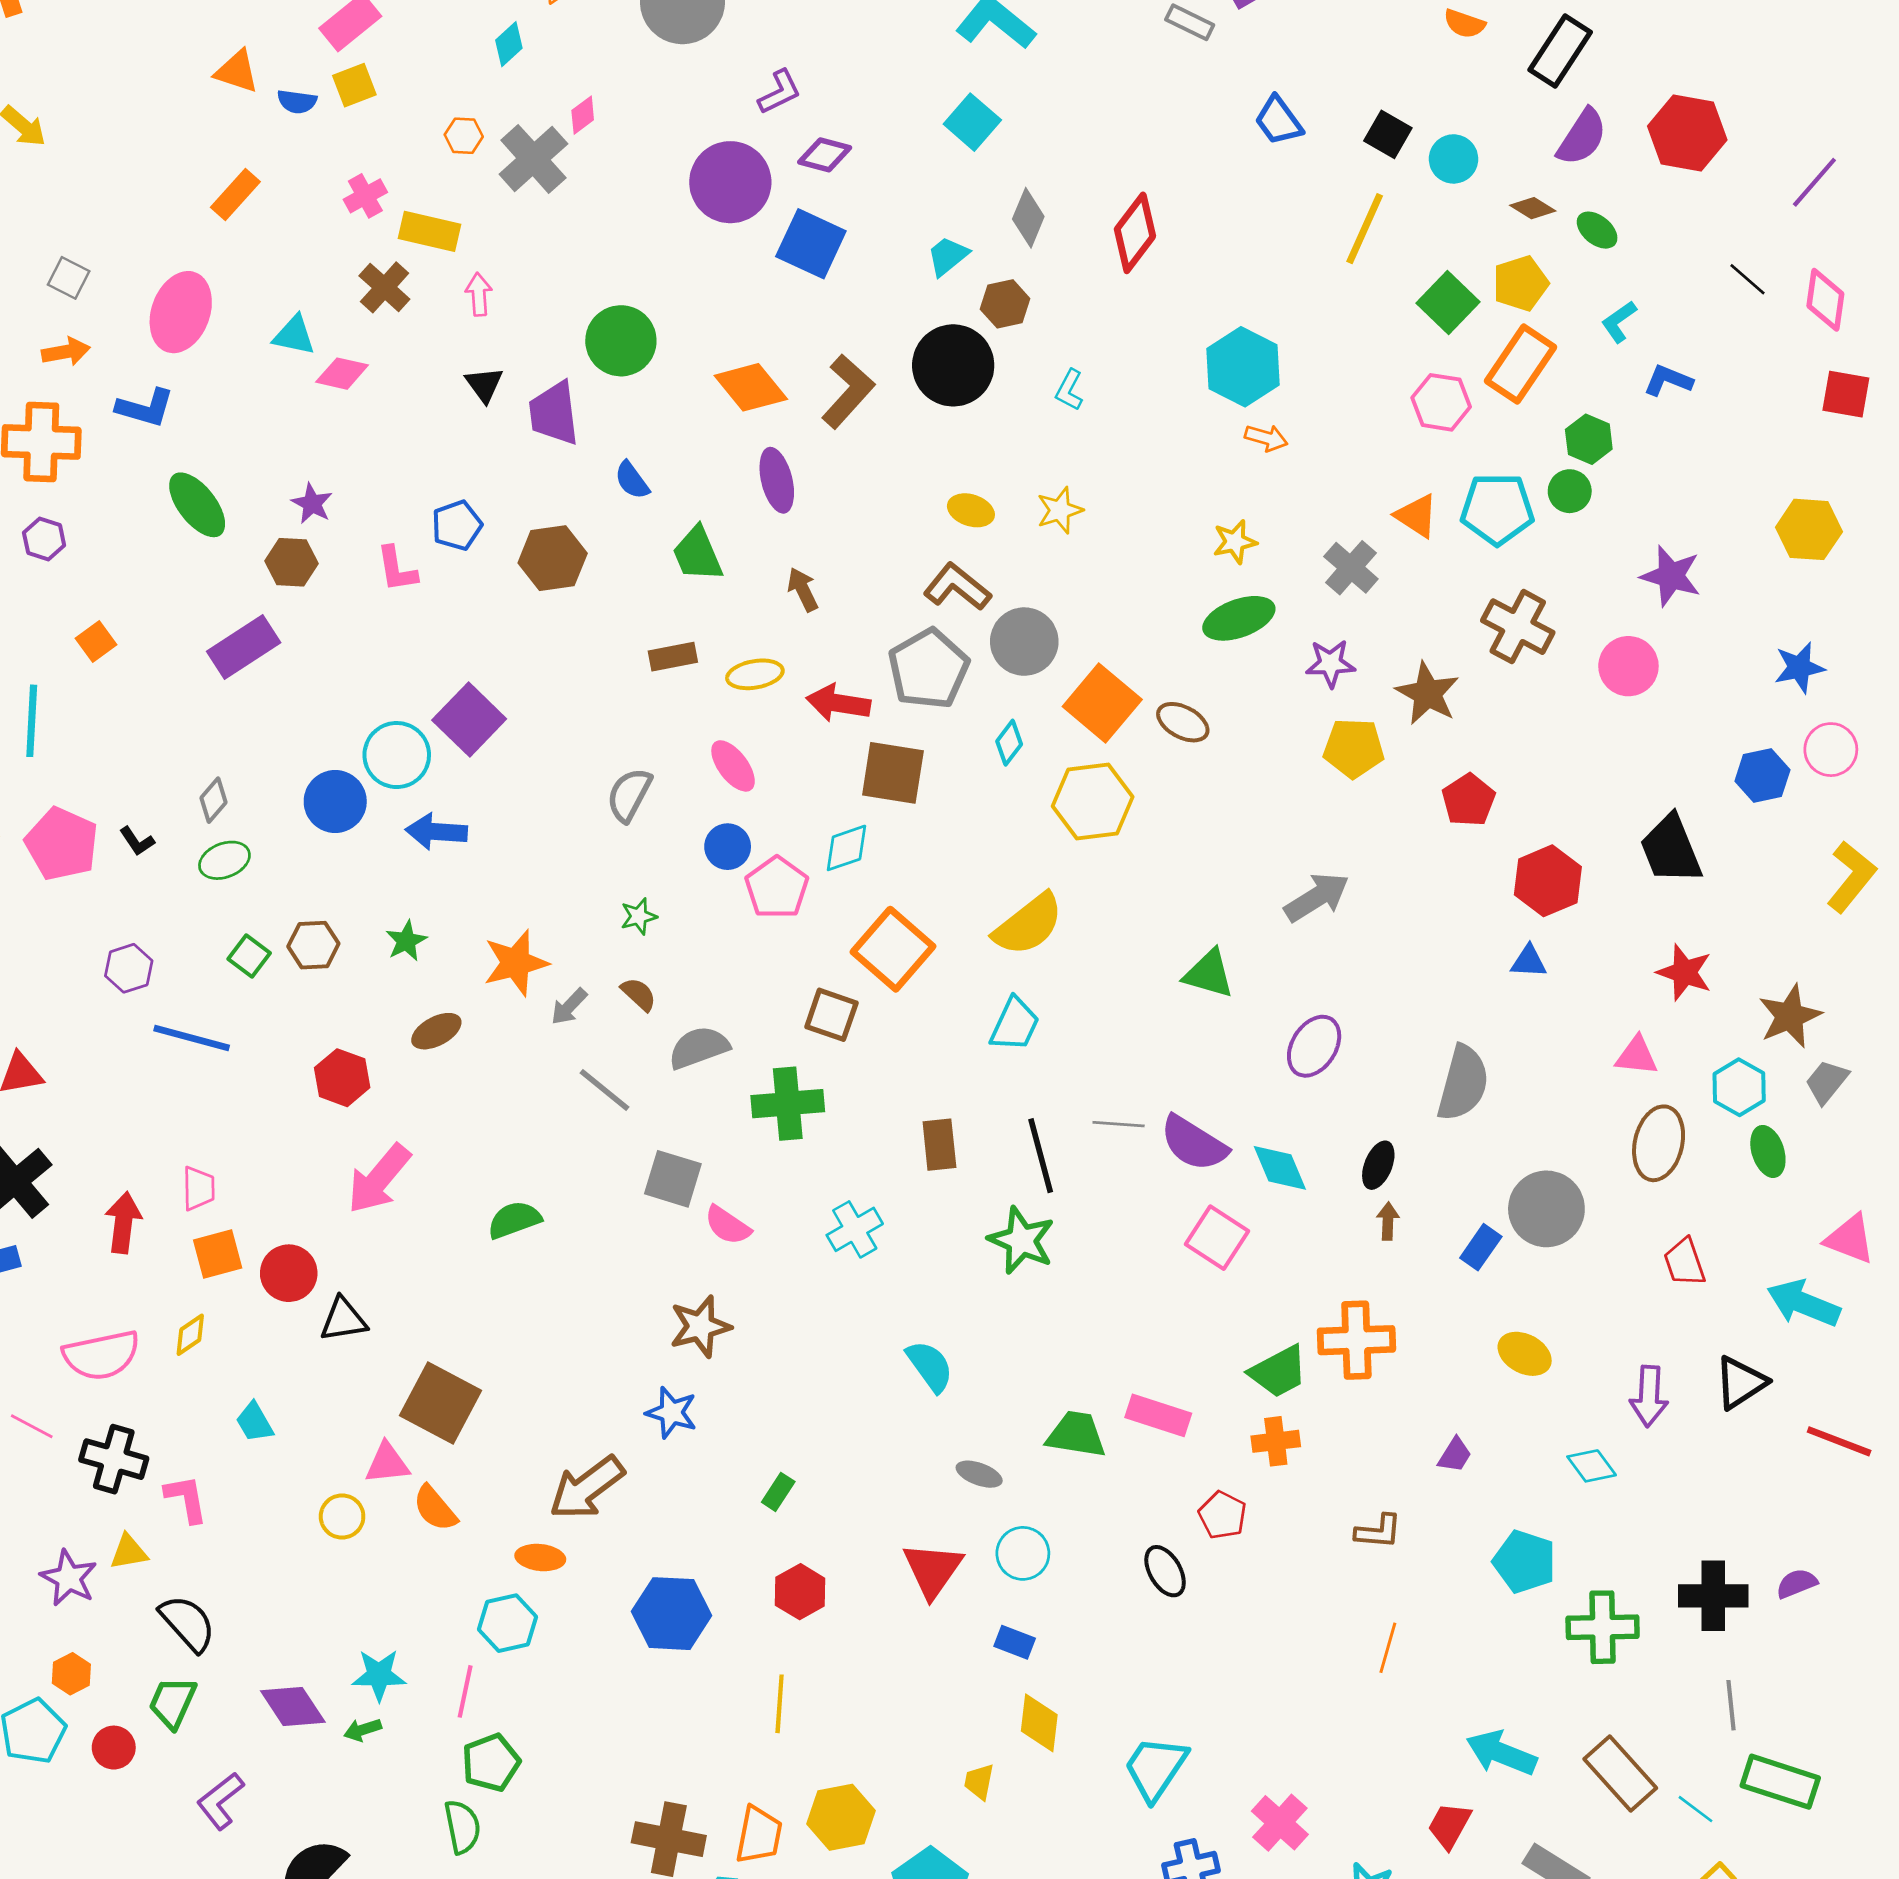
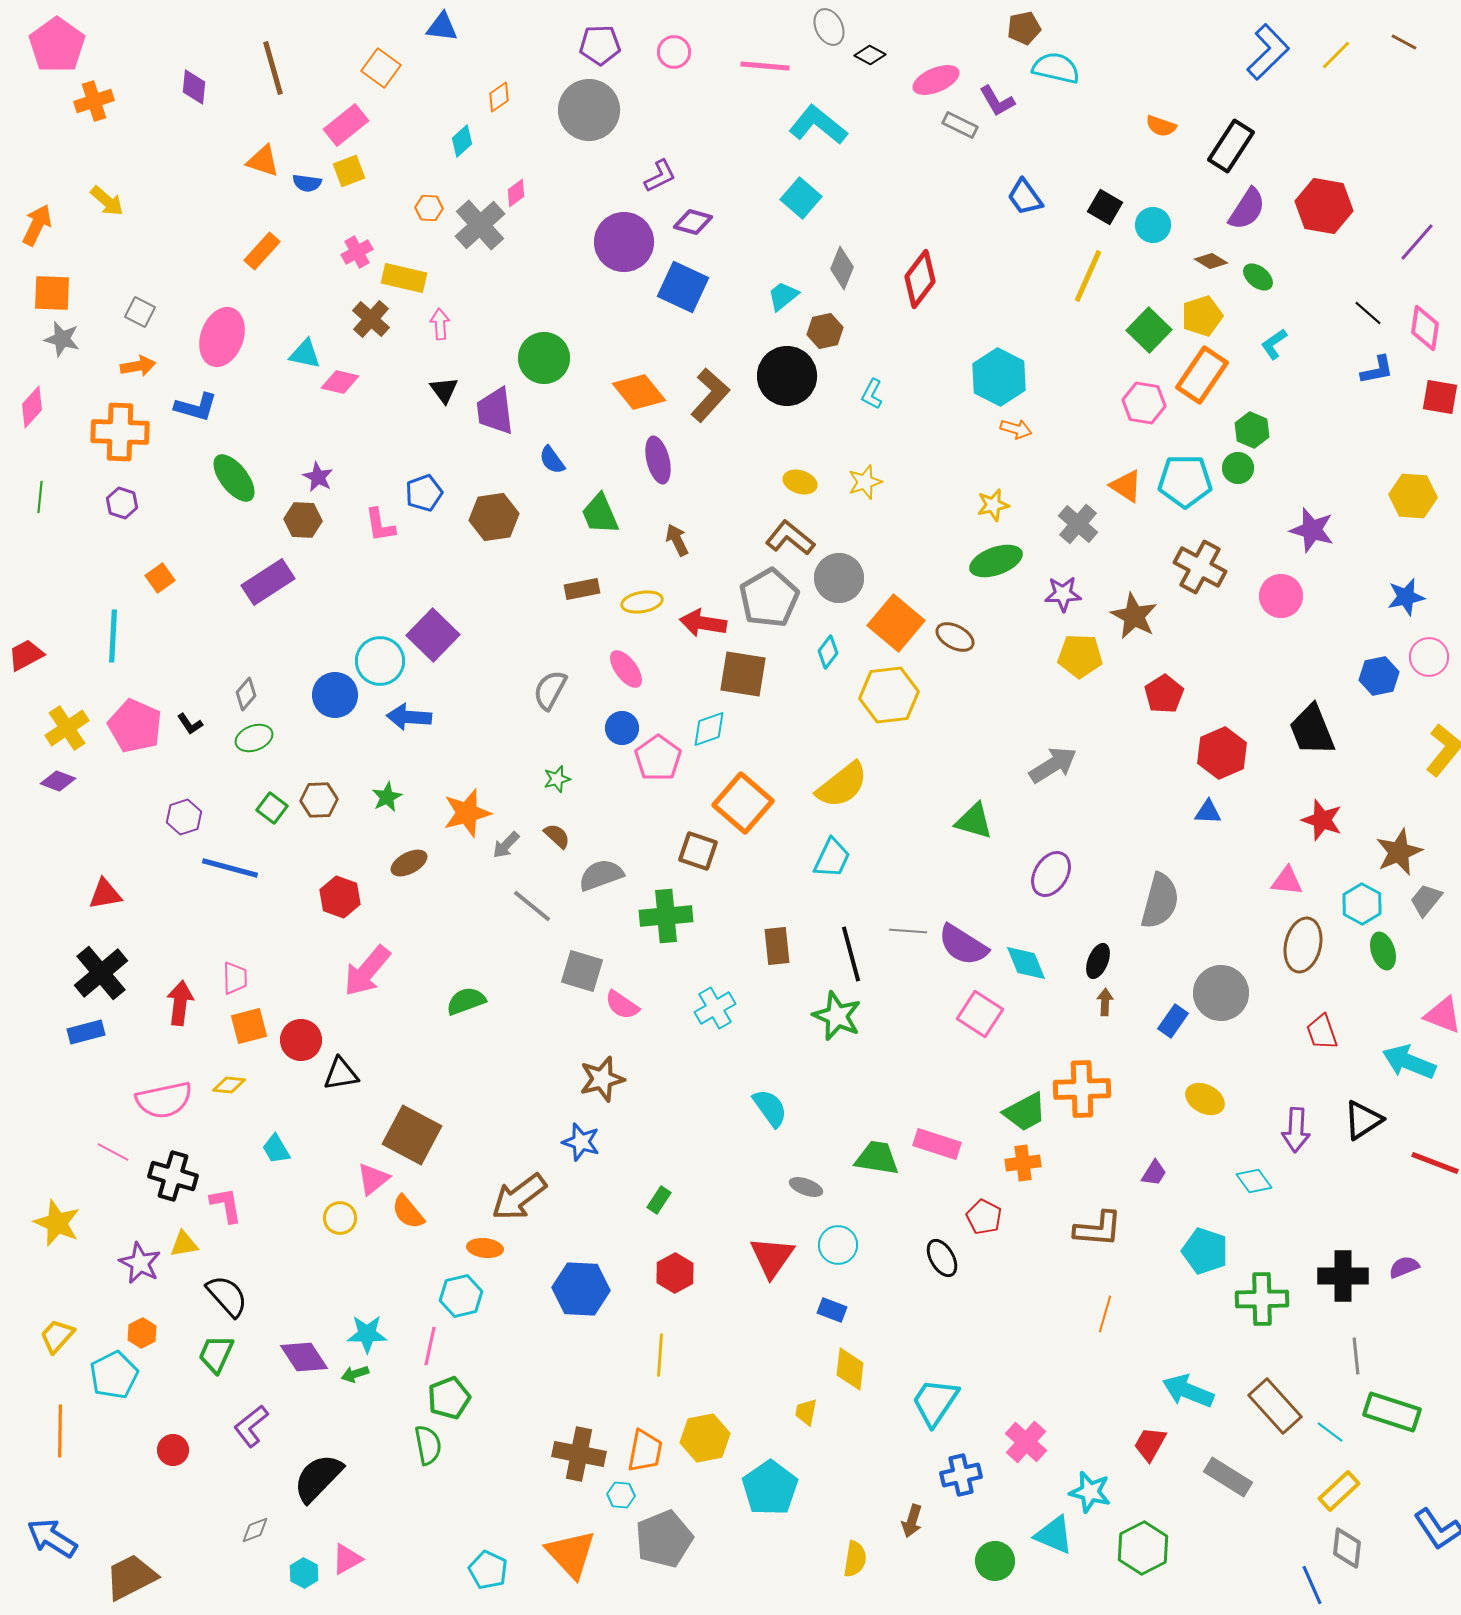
blue L-shape: (1668, 380) -> (1377, 370), moved, turned 147
yellow diamond: (190, 1335) -> (229, 1085), turned 40
pink triangle: (387, 1463) -> (373, 1179), turned -33
brown L-shape: (1378, 1532) -> (1098, 1229), size x1.4
red circle: (114, 1748) -> (173, 1450), moved

